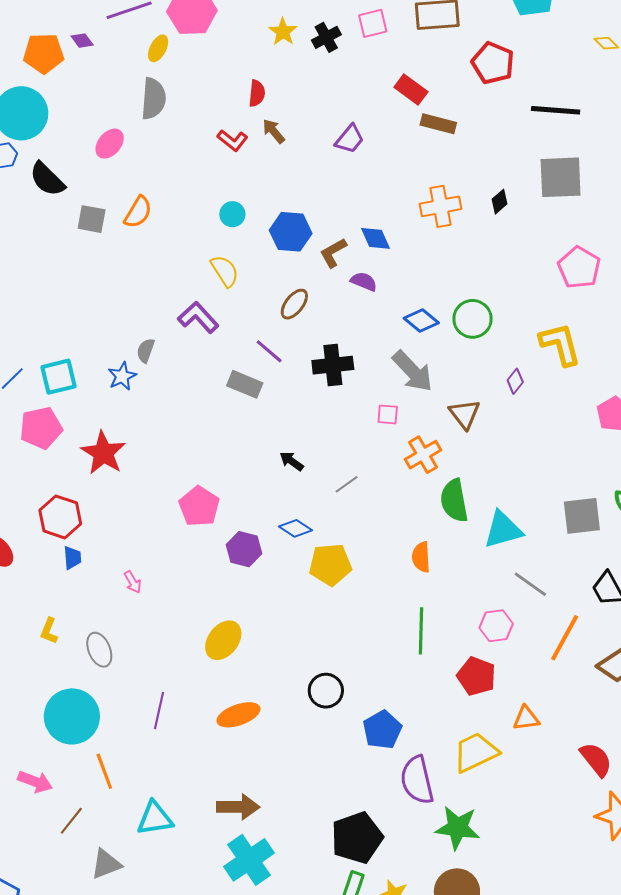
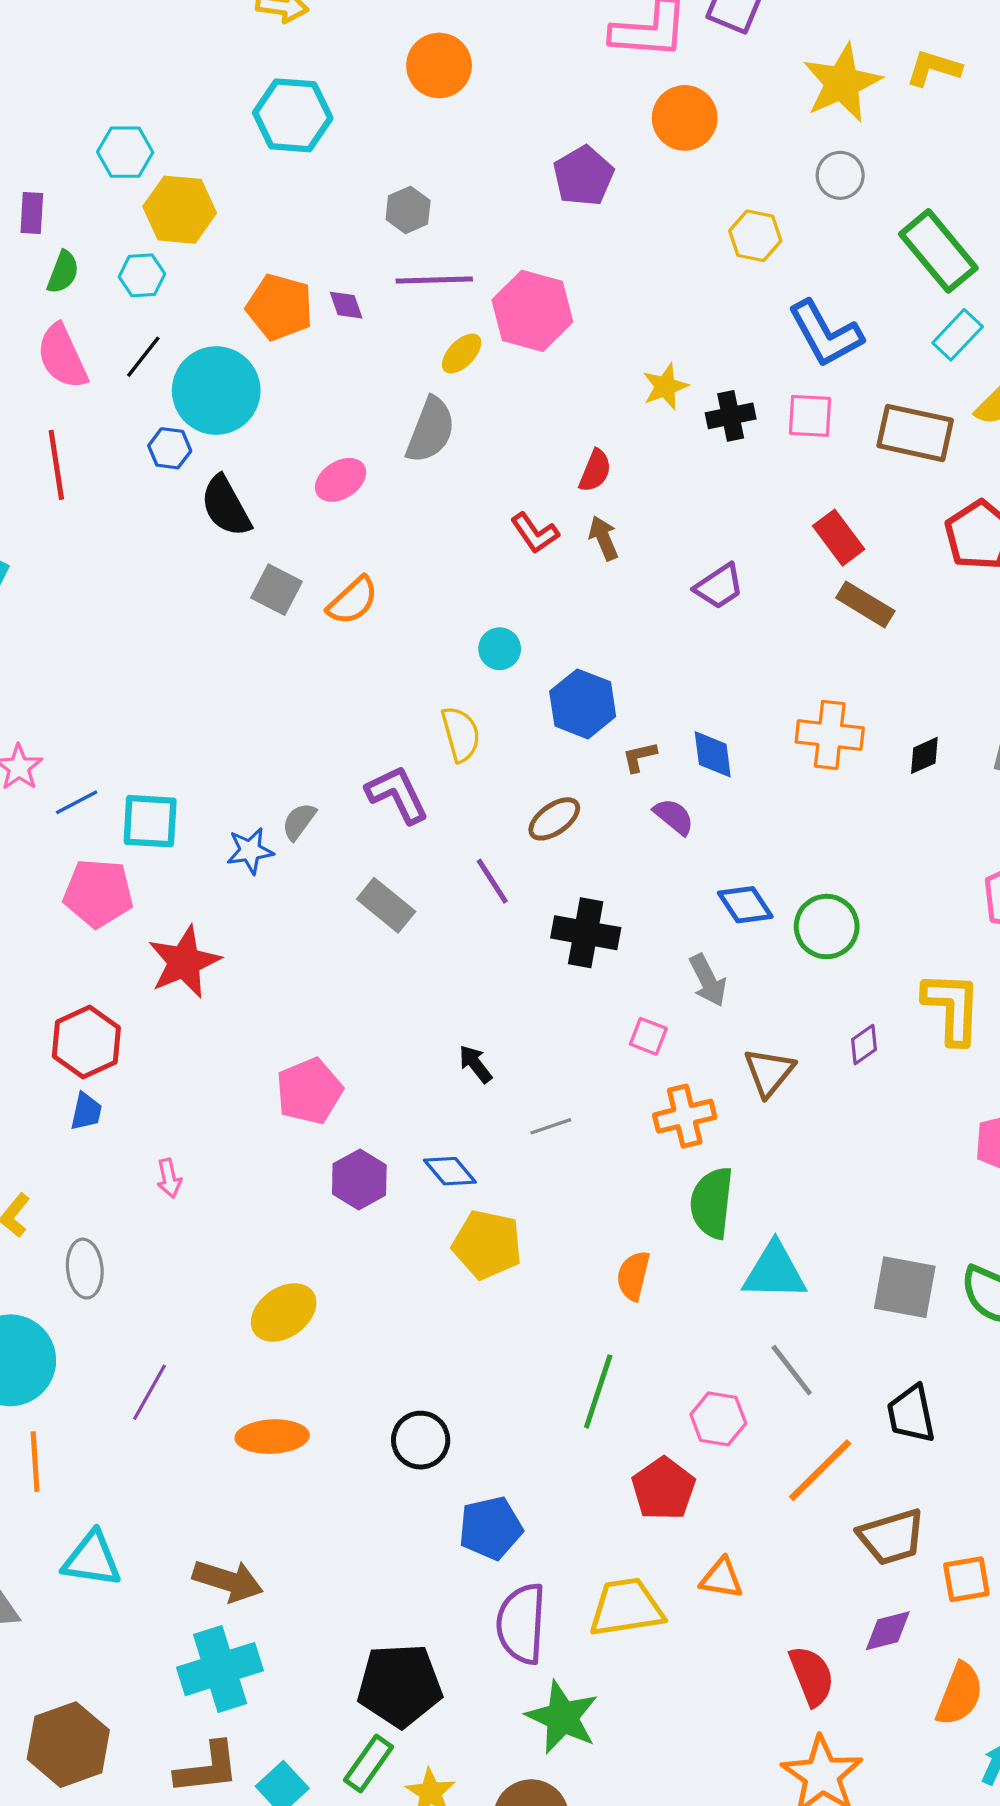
brown L-shape: (333, 253) -> (639, 757), size x0.7
gray arrow: (413, 371) -> (708, 980), size x0.7
gray rectangle: (245, 384) -> (386, 905), moved

